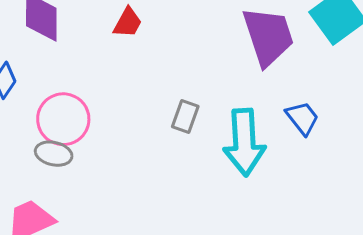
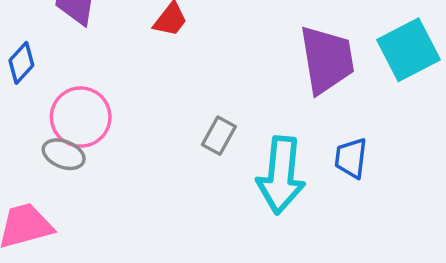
blue trapezoid: (302, 118) -> (351, 158), turned -144

